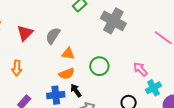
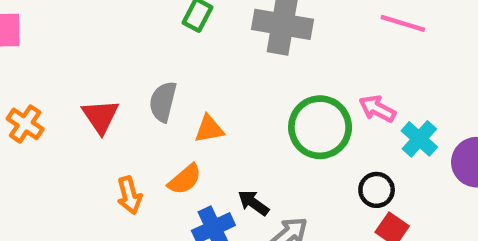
green circle: (99, 66) -> (320, 127), moved, size x1.4
orange arrow: (17, 68) -> (129, 195), moved
orange semicircle: (67, 74) -> (185, 179), moved

